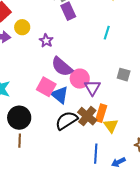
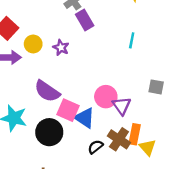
purple star: (46, 41) -> (61, 48), moved
purple semicircle: (62, 67) -> (47, 91), moved
black circle: (19, 118) -> (49, 132), moved
black semicircle: (66, 120) -> (95, 147), size x0.6

